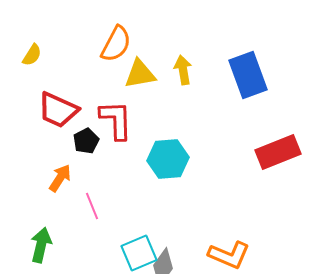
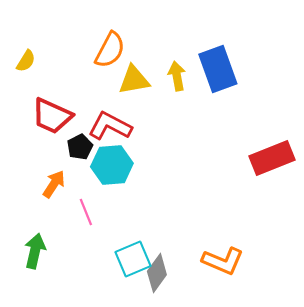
blue rectangle: (248, 75) -> (218, 69), moved
red L-shape: (116, 120) -> (110, 126), turned -60
cyan hexagon: (168, 159) -> (112, 165), moved

